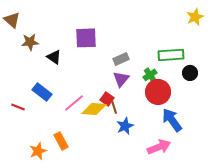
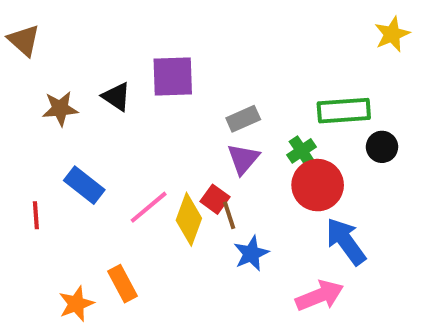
brown star: (30, 42) -> (60, 109), moved
black triangle: (54, 57) -> (116, 97), moved
red line: (18, 107) -> (36, 215), turned 64
yellow diamond: (94, 109) -> (189, 219), turned -75

